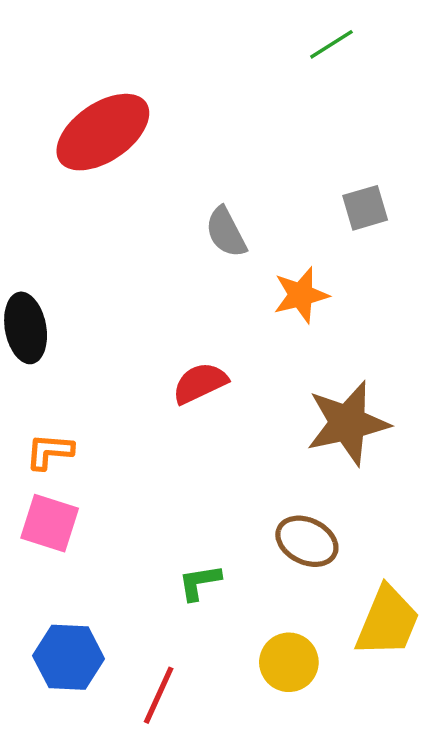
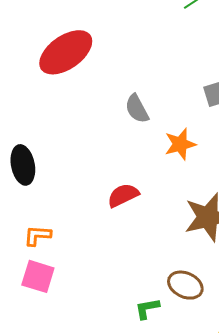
green L-shape: (200, 582) -> (147, 308), moved

